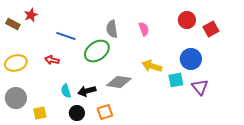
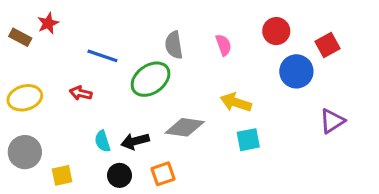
red circle: (187, 20) -> (276, 31), moved
blue circle: (191, 59) -> (296, 71), moved
cyan square: (176, 80) -> (248, 140), moved
purple triangle: (200, 87) -> (332, 121), moved, turned 36

